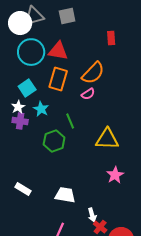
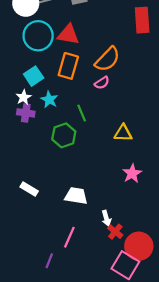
red rectangle: (111, 38) -> (142, 20), moved, size x1.6
yellow triangle: (107, 139) -> (123, 133), size x0.7

